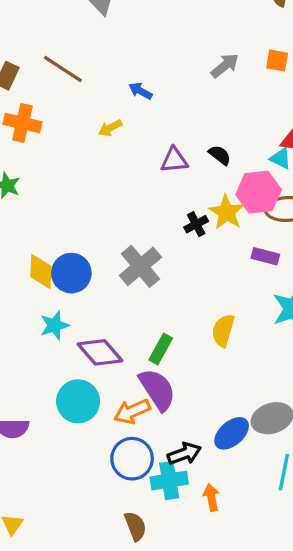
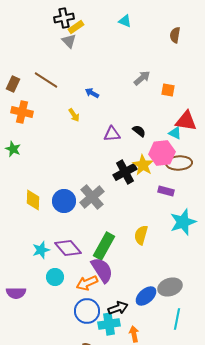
orange square: (277, 61) -> (168, 90), moved
yellow arrow: (110, 128) -> (74, 115), turned -96
black cross: (196, 224) -> (125, 172), size x1.6
blue circle: (71, 273) -> (64, 201), moved
cyan star: (54, 325) -> (41, 250), moved
green rectangle: (161, 349) -> (104, 246), size x1.5
cyan circle: (78, 401) -> (55, 277), size x0.7

